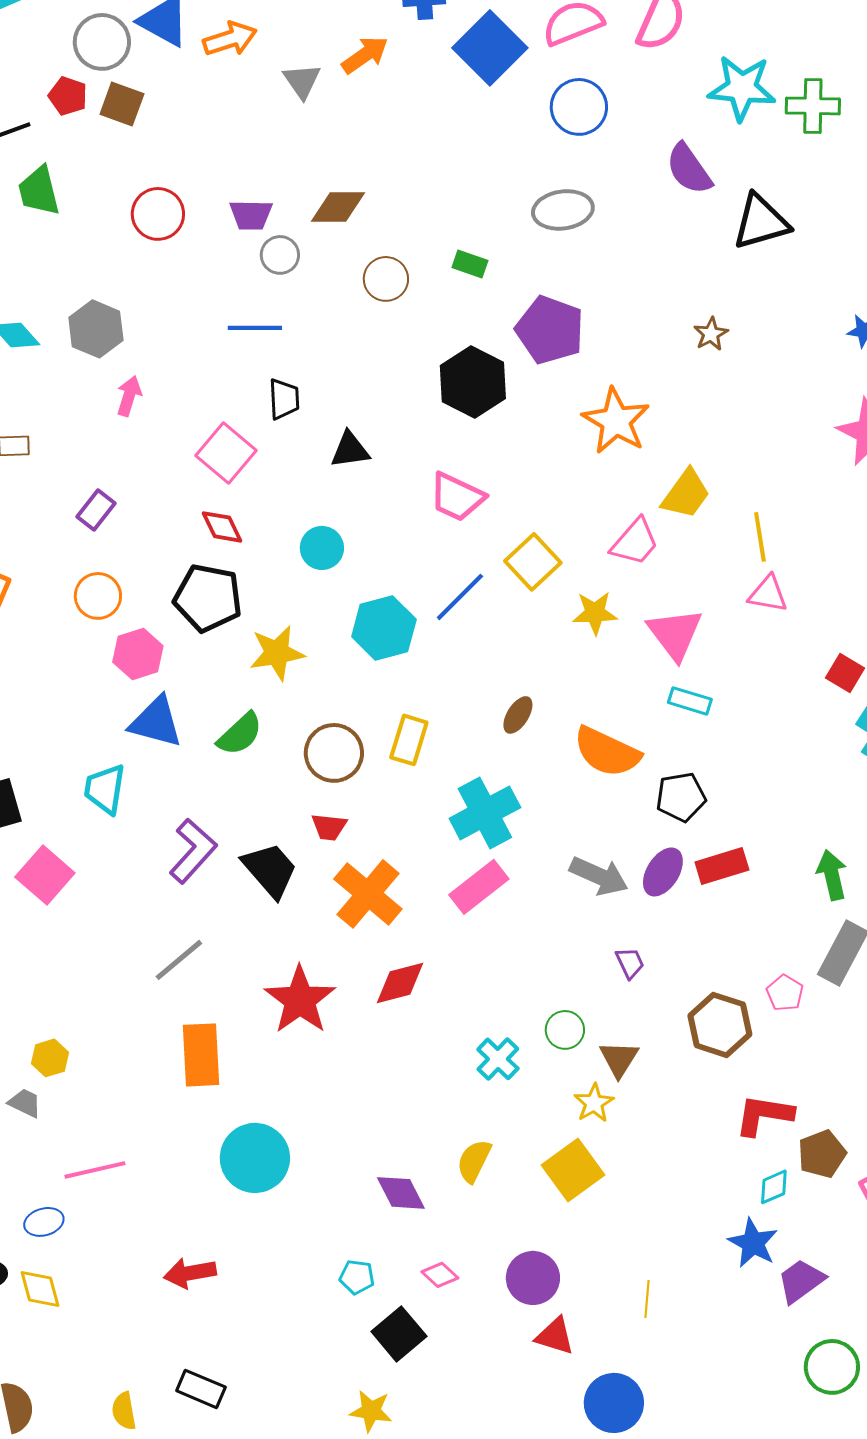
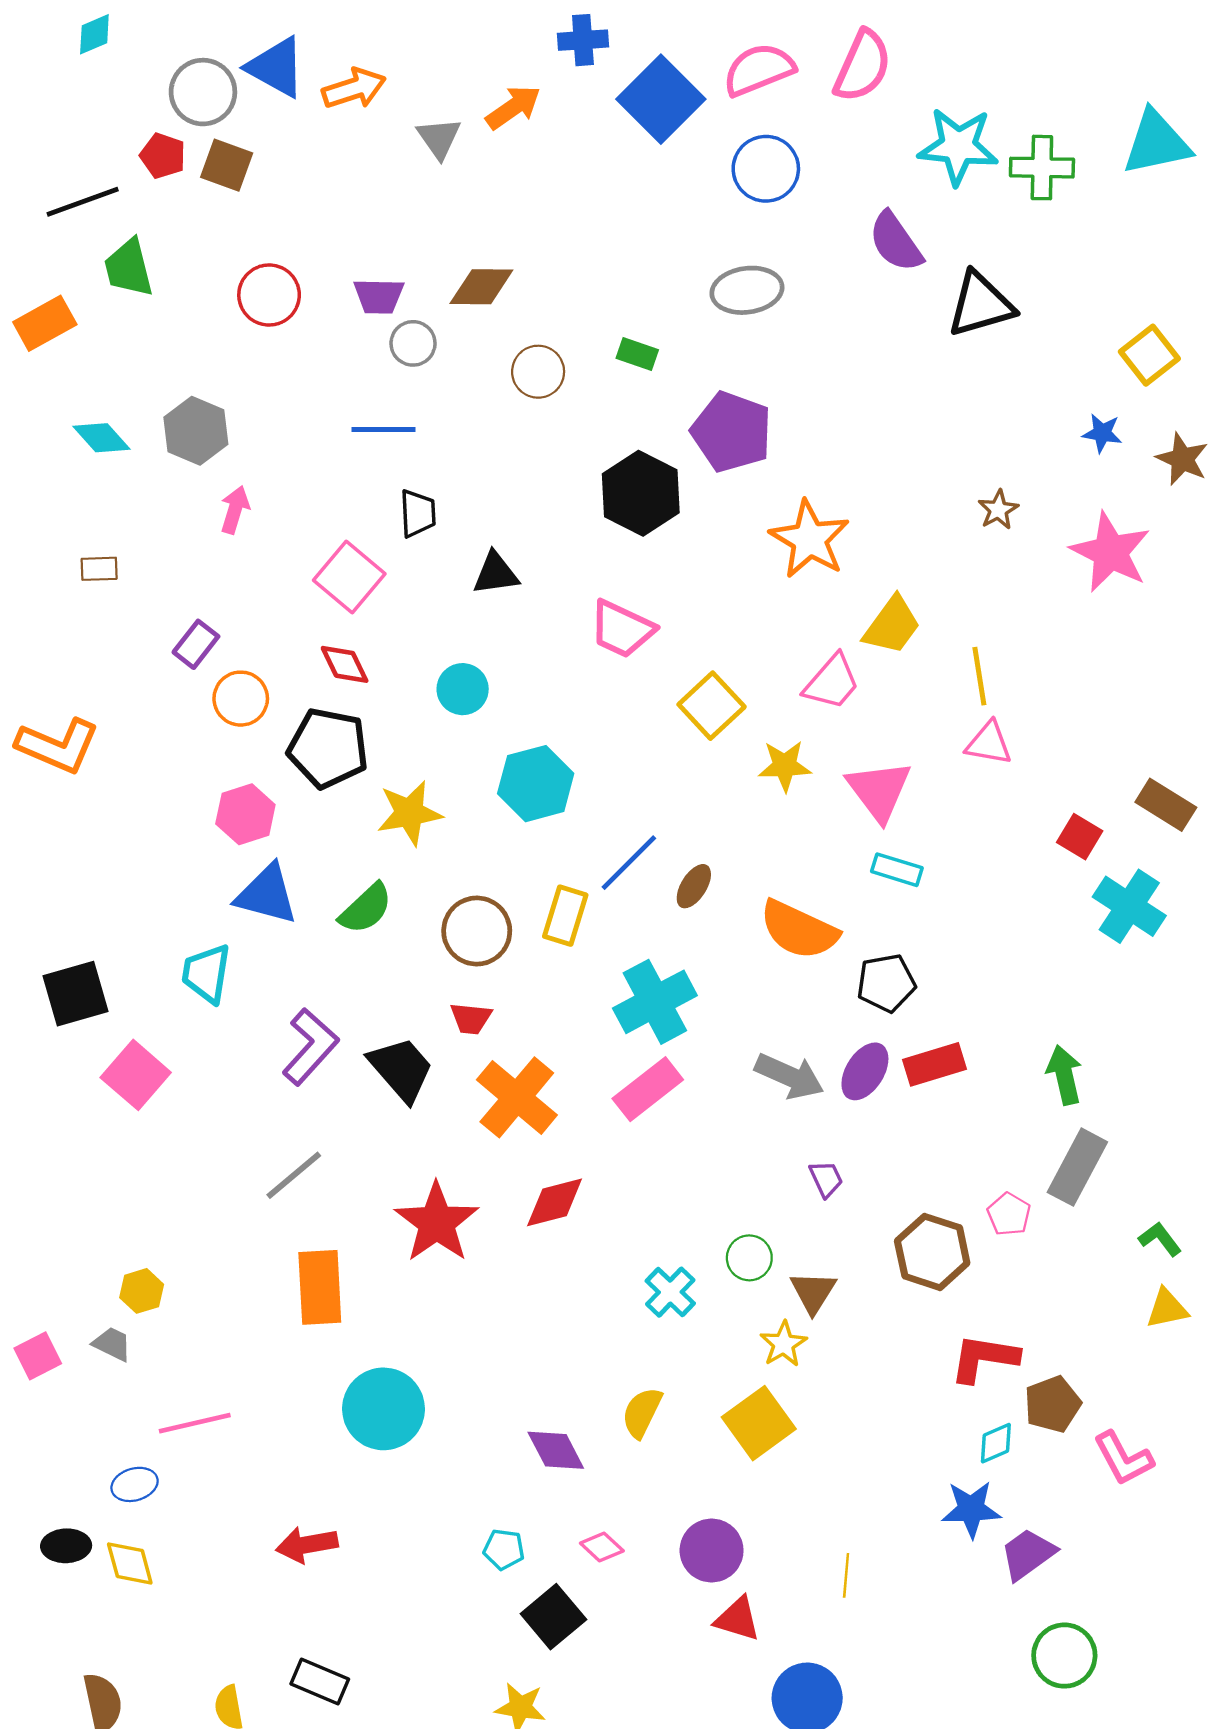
brown star: (711, 334) -> (998, 510), moved
orange circle: (98, 596) -> (241, 699), moved
blue line: (460, 597) -> (629, 863), moved
blue star: (753, 1243) -> (971, 1509), turned -30

